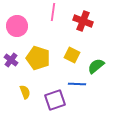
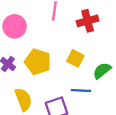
red cross: (83, 21) -> (88, 21), turned -36
yellow semicircle: (25, 92) -> (23, 99), size x1.5

